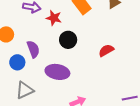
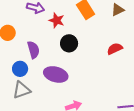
red semicircle: (106, 50) -> (115, 49), moved
blue circle: (17, 62) -> (20, 69), moved

